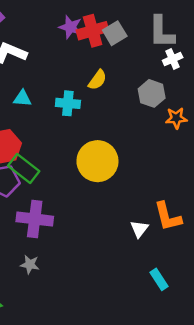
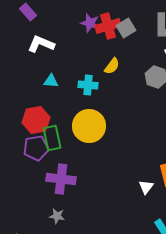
yellow circle: (97, 161) -> (89, 126), moved
green rectangle: (24, 169) -> (52, 138), turned 40

